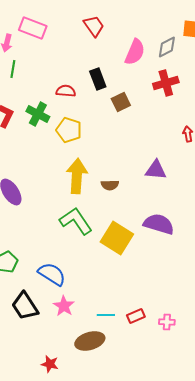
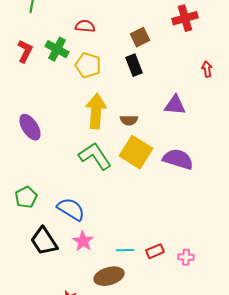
black rectangle: (98, 79) -> (134, 65), moved
yellow square: (117, 238) -> (136, 152), moved

